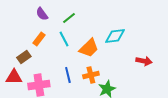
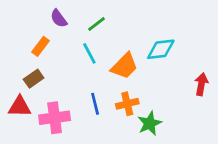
orange rectangle: (39, 39) -> (41, 46), moved
red arrow: (144, 61) -> (201, 84), turned -91

